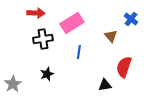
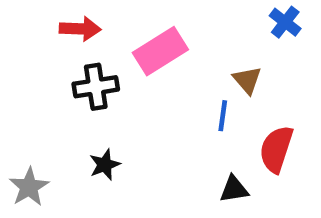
blue cross: (131, 19) -> (285, 22), moved
blue line: (79, 52) -> (223, 116), moved

